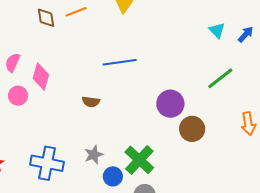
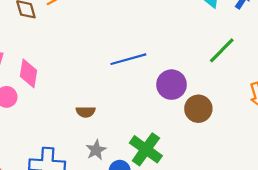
blue line: (120, 62) -> (128, 59), moved
brown semicircle: (91, 102) -> (86, 112), moved

